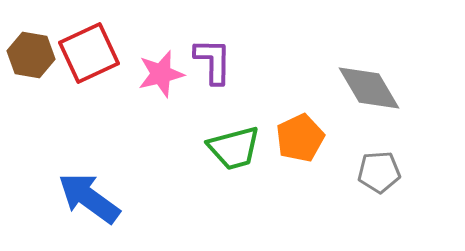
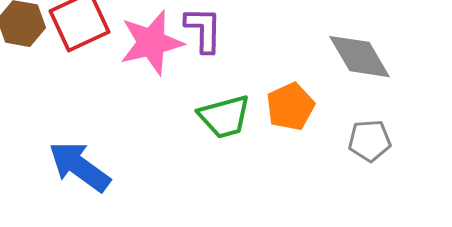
pink star: (161, 74) -> (151, 43), size x1.4

